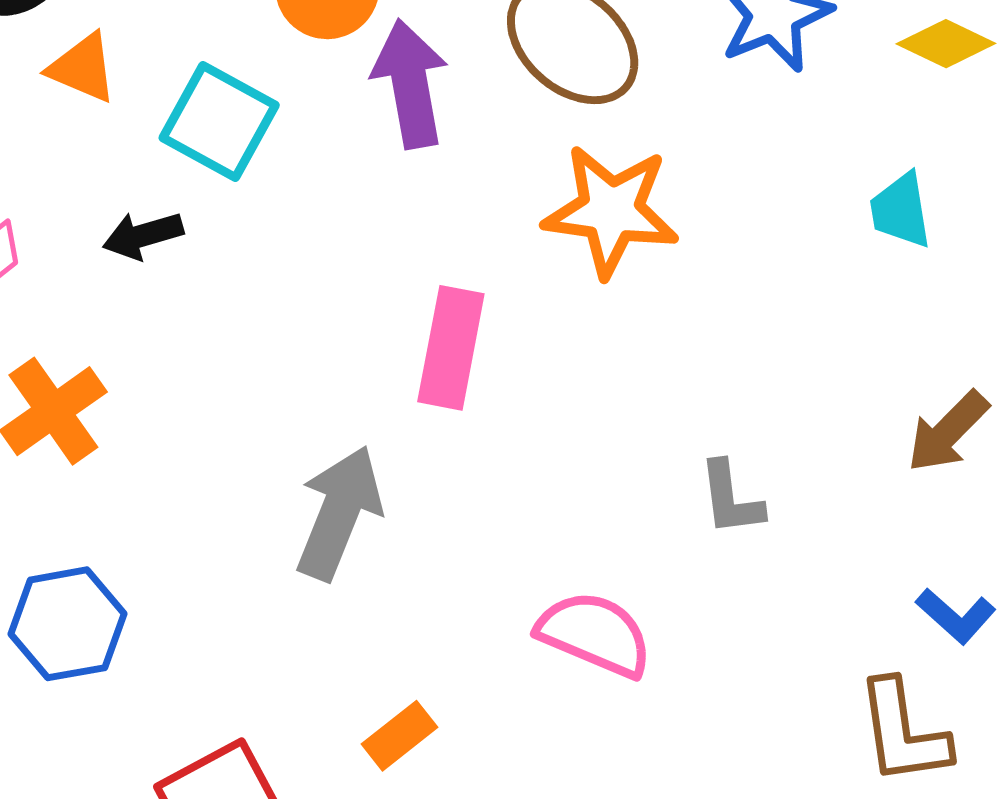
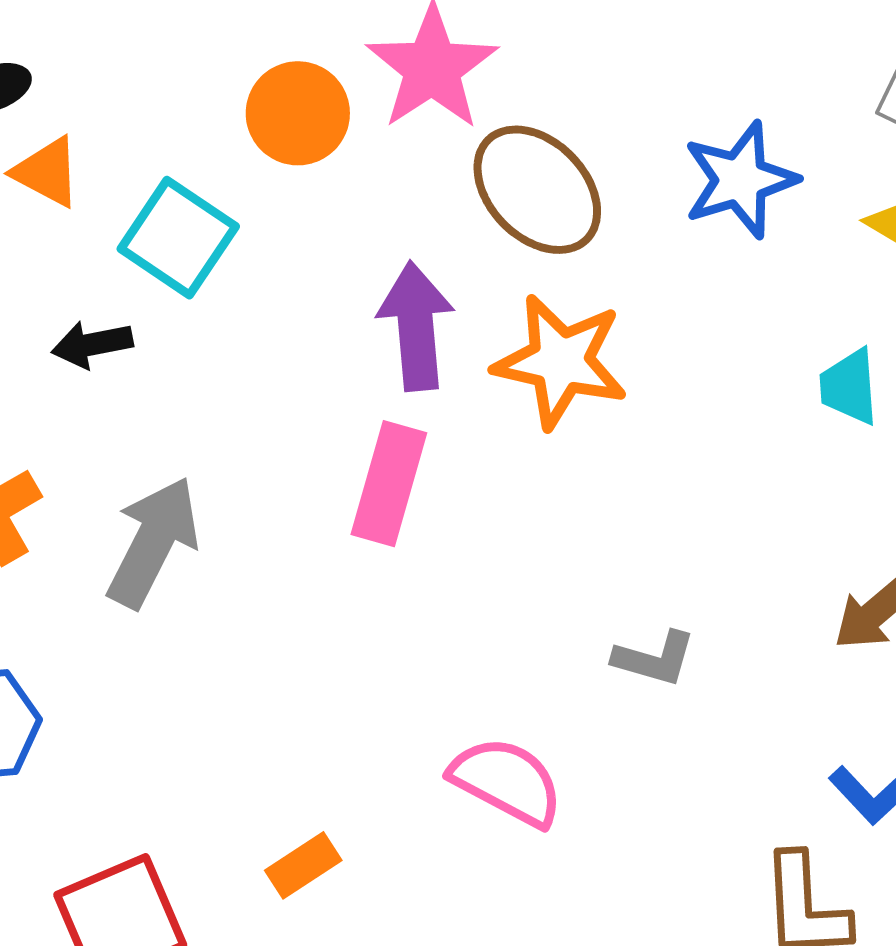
purple arrow: (410, 84) -> (416, 326), moved
gray L-shape: (731, 498) -> (654, 659), turned -72
gray arrow: (339, 513) -> (153, 542), moved

